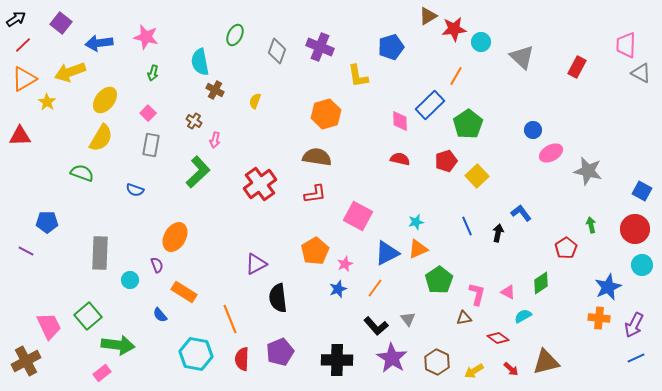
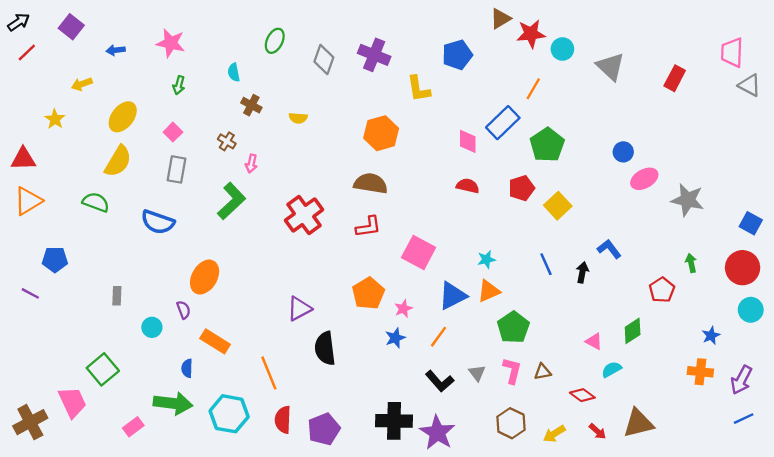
blue arrow: (99, 43) -> (116, 50), size x0.6
cyan semicircle: (200, 62) -> (234, 72), size x0.6
yellow arrow: (70, 72) -> (82, 84), size x0.6
orange triangle: (24, 79) -> (28, 201), moved
yellow semicircle: (255, 101) -> (298, 118), turned -105
blue semicircle: (135, 190) -> (158, 222), size x1.6
gray rectangle: (100, 253) -> (117, 296), size x0.5
blue star: (608, 287) -> (711, 336), size x0.6
pink L-shape: (477, 294) -> (512, 371), moved
blue semicircle: (160, 315) -> (187, 368), turned 42
pink trapezoid: (49, 326) -> (72, 402), moved
green arrow: (118, 345) -> (173, 403), moved
purple pentagon: (280, 352) -> (324, 429), moved
purple star: (392, 358) -> (437, 433), moved
pink rectangle: (102, 373) -> (133, 427), moved

